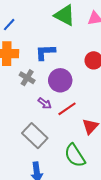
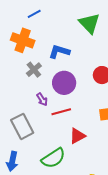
green semicircle: (75, 155) -> (53, 158), turned -110

